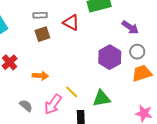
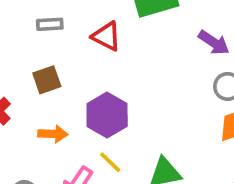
brown square: (42, 34) -> (47, 80), moved
purple hexagon: (110, 57) -> (107, 115), moved

